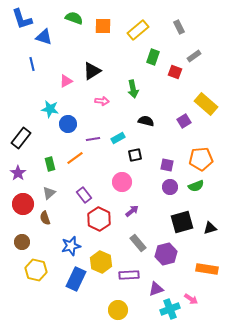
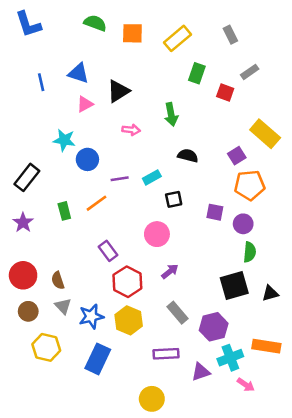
blue triangle: (44, 37) -> (78, 73), moved
orange pentagon: (201, 159) -> (250, 185), moved
green semicircle: (196, 186) -> (250, 252), moved, turned -63
purple circle: (170, 187) -> (243, 224), moved
gray triangle: (49, 193) -> (63, 306), moved, turned -32
red circle: (23, 204) -> (23, 275), moved
yellow hexagon: (101, 262) -> (129, 320), moved
cyan cross: (170, 309) -> (230, 358), moved

